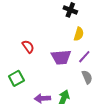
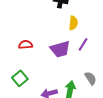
red semicircle: (28, 46) -> (25, 45), turned -48
gray semicircle: (87, 77) -> (91, 78), moved

